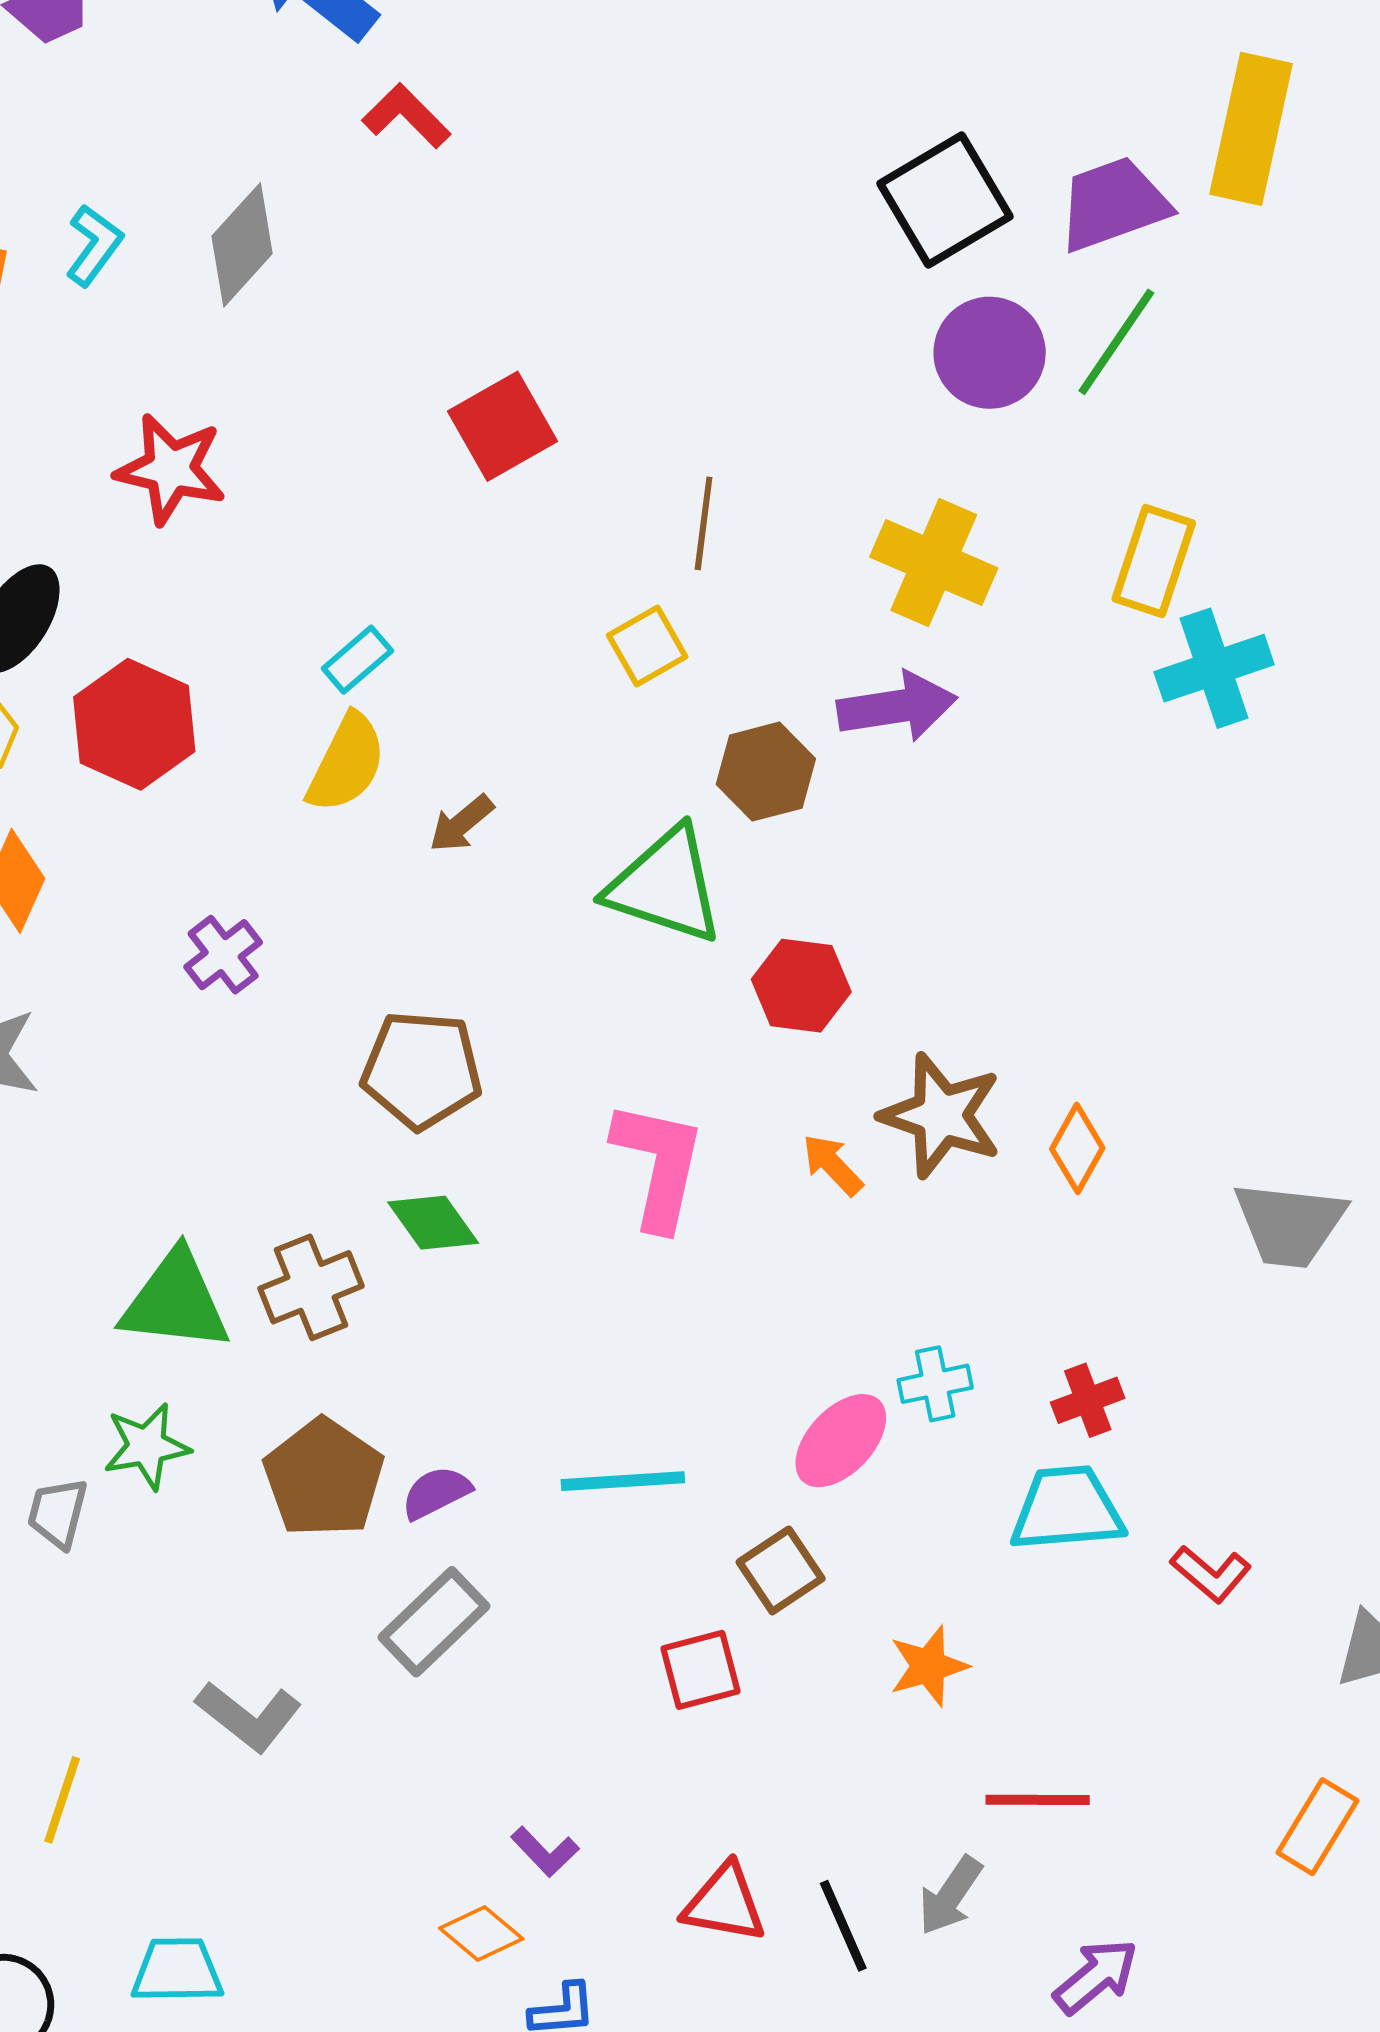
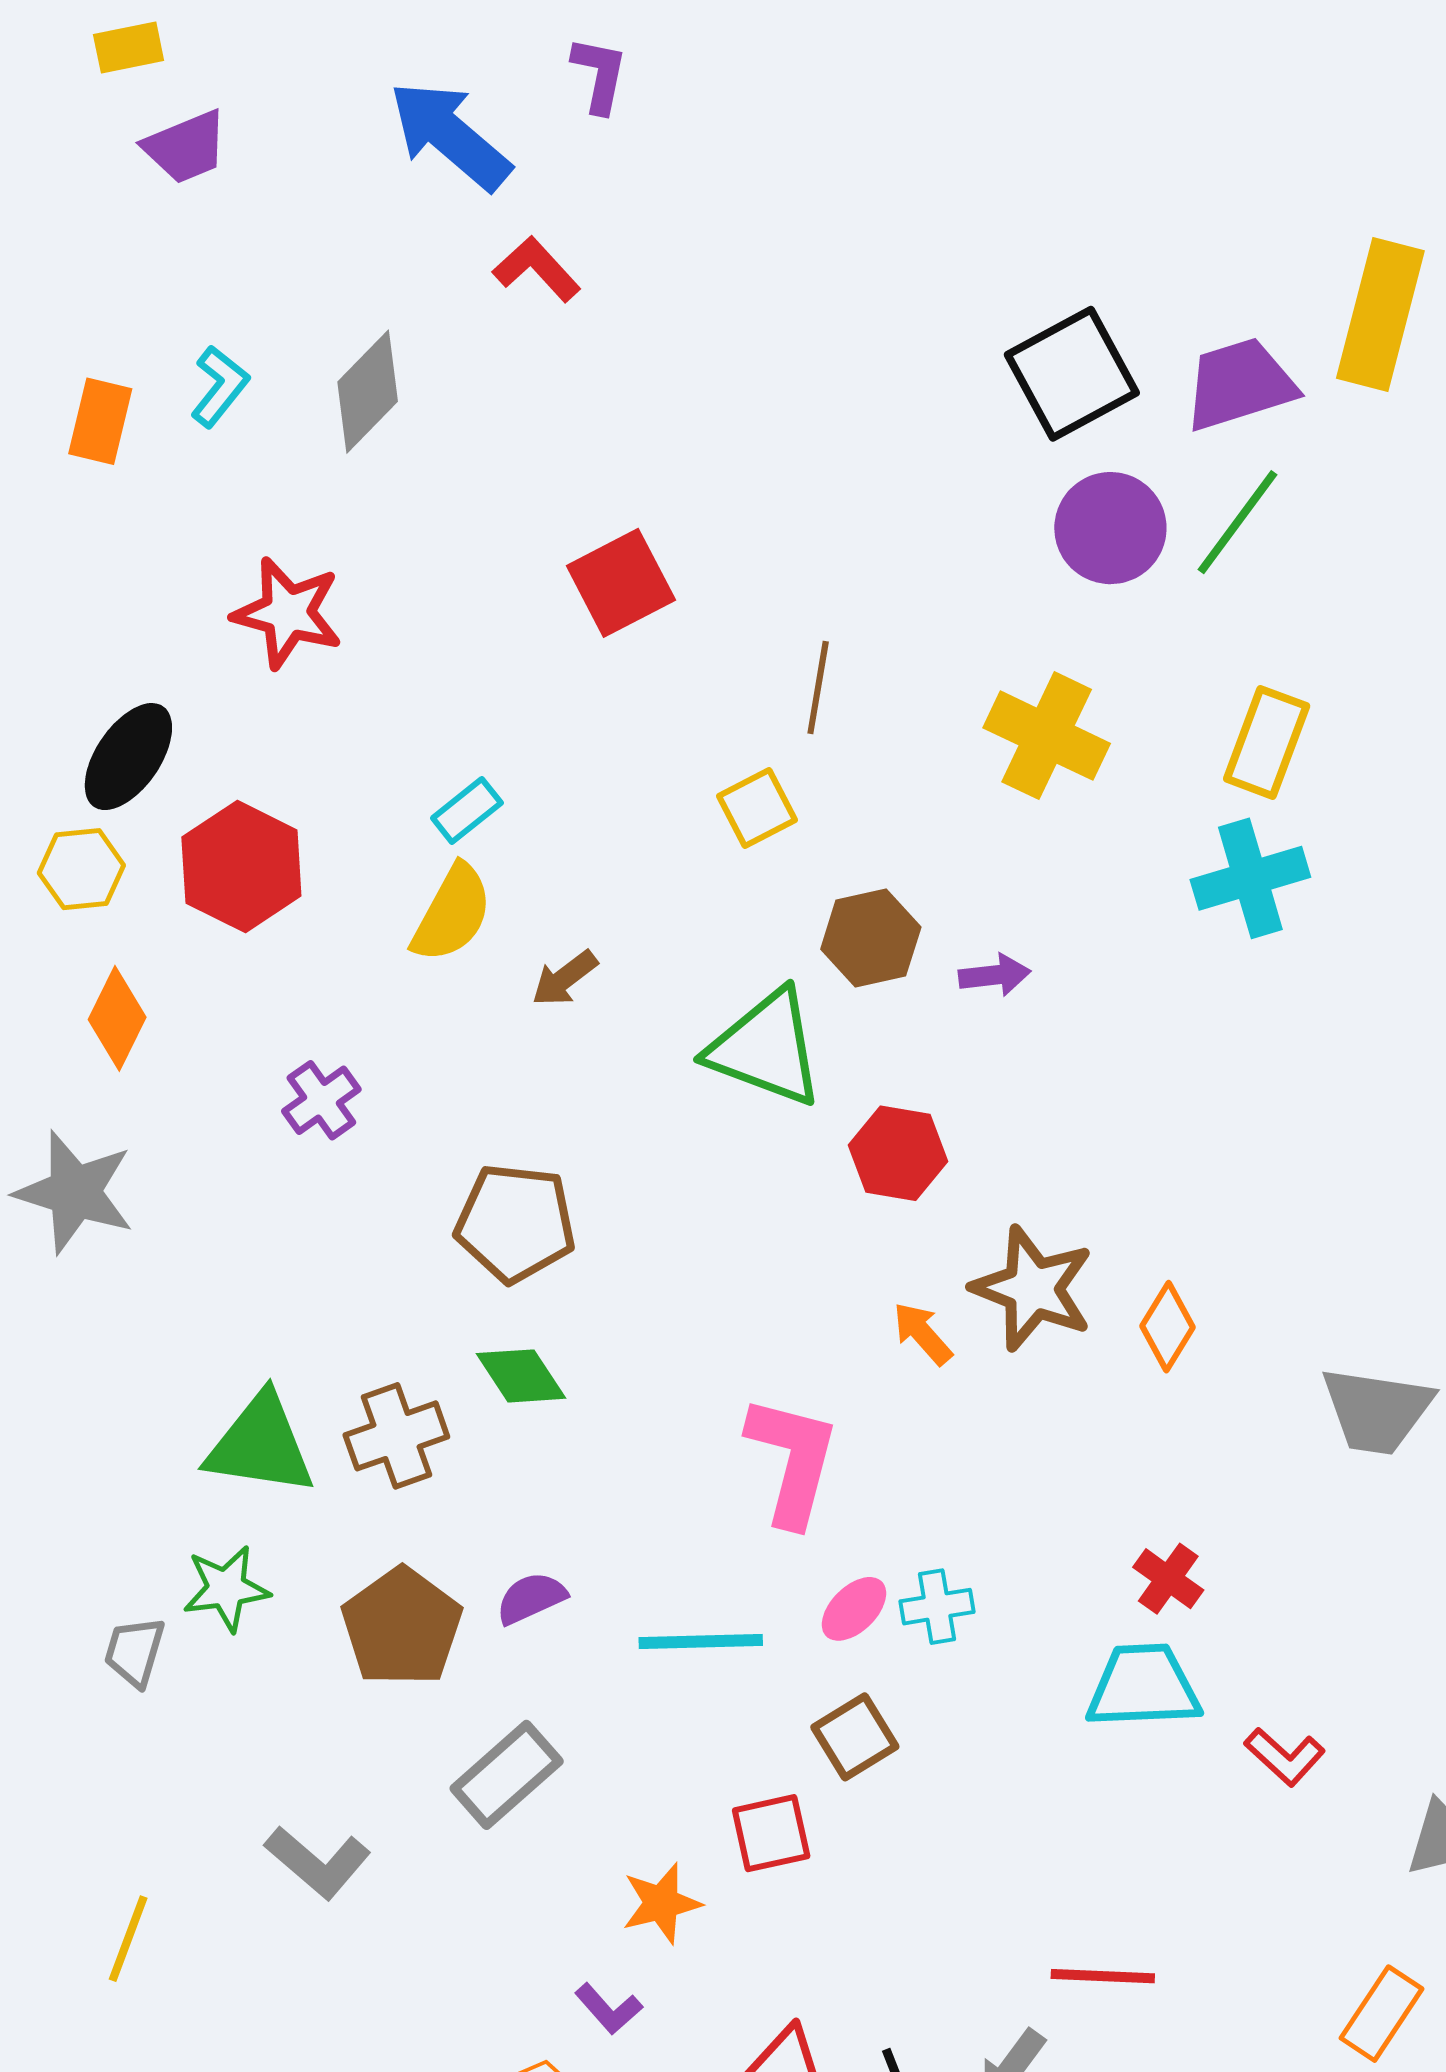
cyan cross: (1214, 668) -> (1250, 878), moved
purple arrow: (897, 707) -> (995, 975), moved, size x0.6
pink L-shape: (659, 1165) -> (792, 1460), moved
cyan cross: (935, 1384) -> (937, 1607), moved
red cross: (1088, 1400) -> (1168, 1579), turned -36
pink ellipse: (841, 1441) -> (854, 1609), moved, size x0.7
purple semicircle: (436, 1493) -> (531, 1598), moved
orange star: (929, 1666) -> (661, 1903), moved

